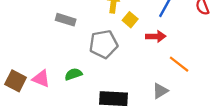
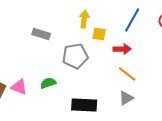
yellow square: (130, 20) -> (99, 34), turned -32
orange line: (179, 64) -> (127, 74), moved

